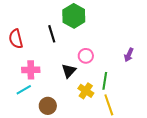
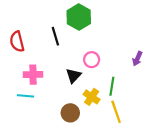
cyan line: (24, 90) -> (26, 96), turned 35
brown circle: (48, 106) -> (70, 113), moved

